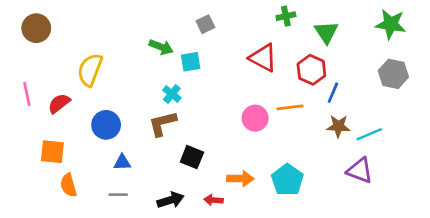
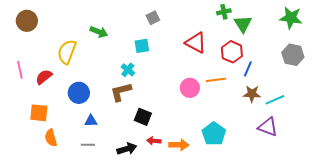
green cross: (286, 16) -> (224, 12), moved
green arrow: (161, 47) -> (99, 32), moved
orange arrow: (240, 179) -> (179, 145), moved
red arrow: (213, 200) -> (154, 141), moved

